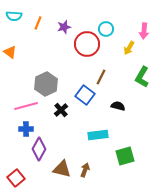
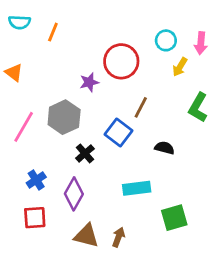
purple star: (64, 27) -> (89, 82), moved
cyan circle: (106, 29) -> (166, 40), moved
pink line: (26, 106) -> (24, 127), moved, turned -45
blue cross: (26, 129) -> (36, 180), turned -32
purple diamond: (39, 149) -> (74, 194), moved
red square: (16, 178) -> (35, 218), moved, turned 36

